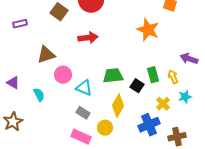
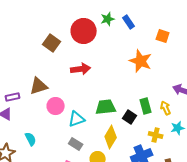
purple rectangle: (20, 24) -> (13, 97), moved
cyan triangle: (84, 88) -> (77, 119), turned -42
cyan semicircle: (39, 95) -> (31, 139), moved
yellow cross: (163, 104) -> (156, 135), turned -32

